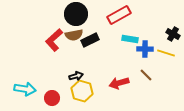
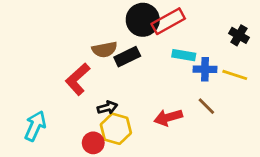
black circle: (76, 14) -> (143, 20), moved
black cross: (173, 34) -> (239, 35), moved
red L-shape: (54, 40) -> (78, 79), moved
cyan arrow: (25, 89) -> (35, 126), turned -75
red circle: (52, 98) -> (93, 143), moved

